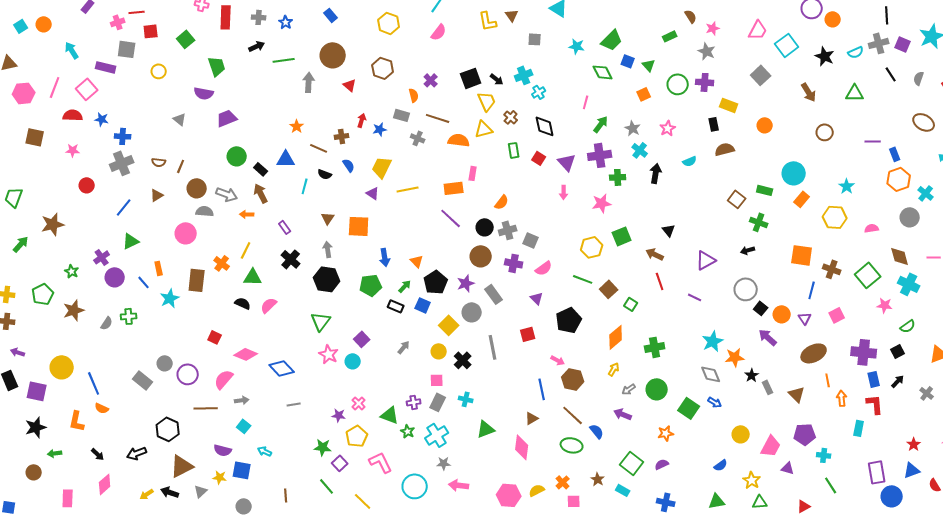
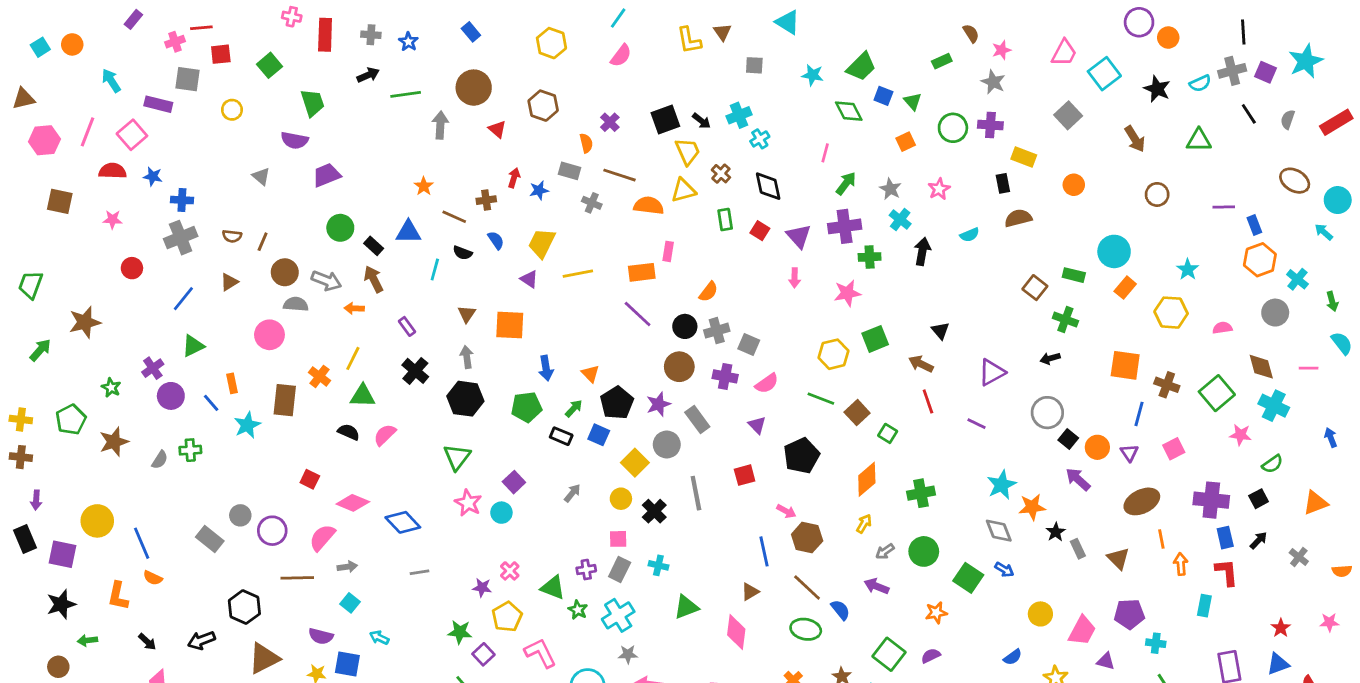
purple arrow: (18, 352) -> (36, 500), turned -104

